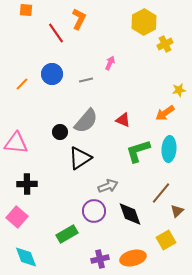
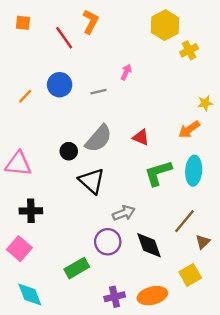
orange square: (26, 10) -> (23, 23), moved
black triangle: (80, 158) -> (92, 181), turned -45

